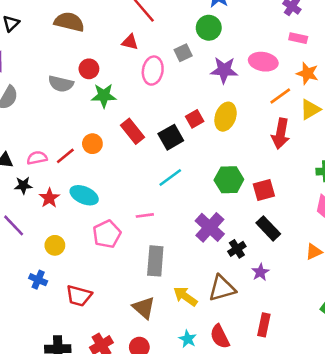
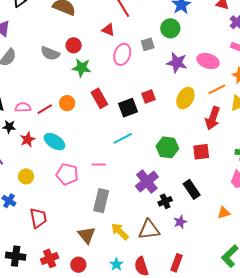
yellow ellipse: (226, 117) -> (185, 98), moved
red square: (264, 190) -> (201, 152), moved
pink pentagon: (107, 234) -> (67, 174), turned 30
red trapezoid: (79, 296) -> (38, 218), turned -125

